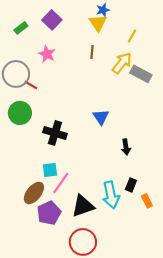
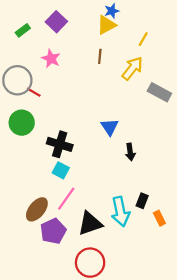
yellow triangle: (98, 23) -> (106, 25), turned 36
gray rectangle: (141, 74) -> (159, 92), moved
black arrow: (126, 147) -> (130, 152), moved
cyan square: (50, 170) -> (61, 170), moved, turned 35

